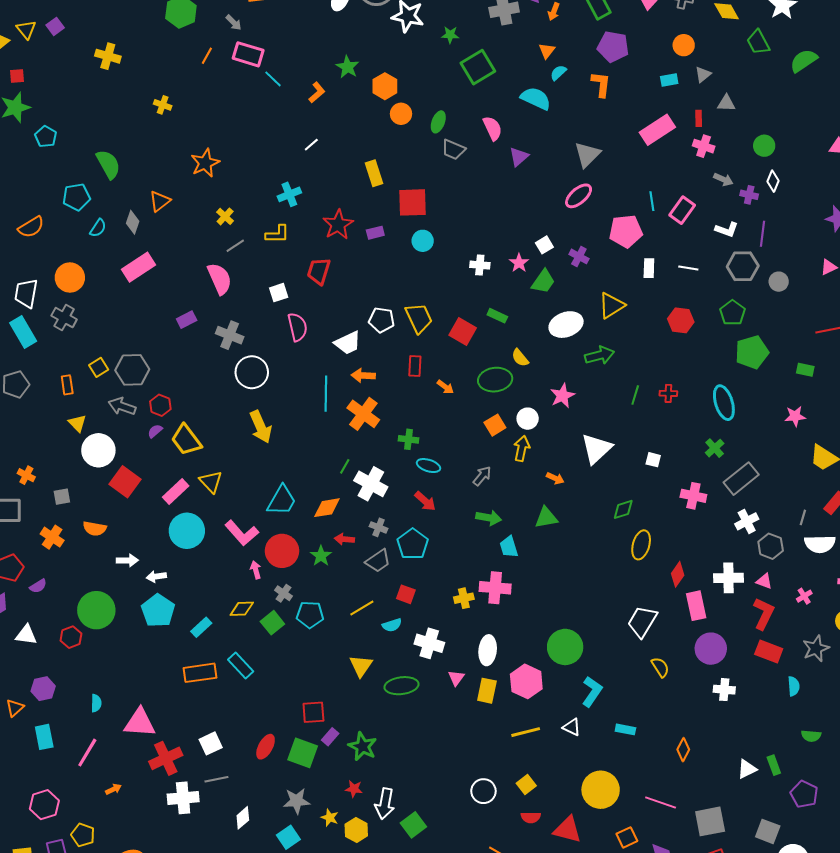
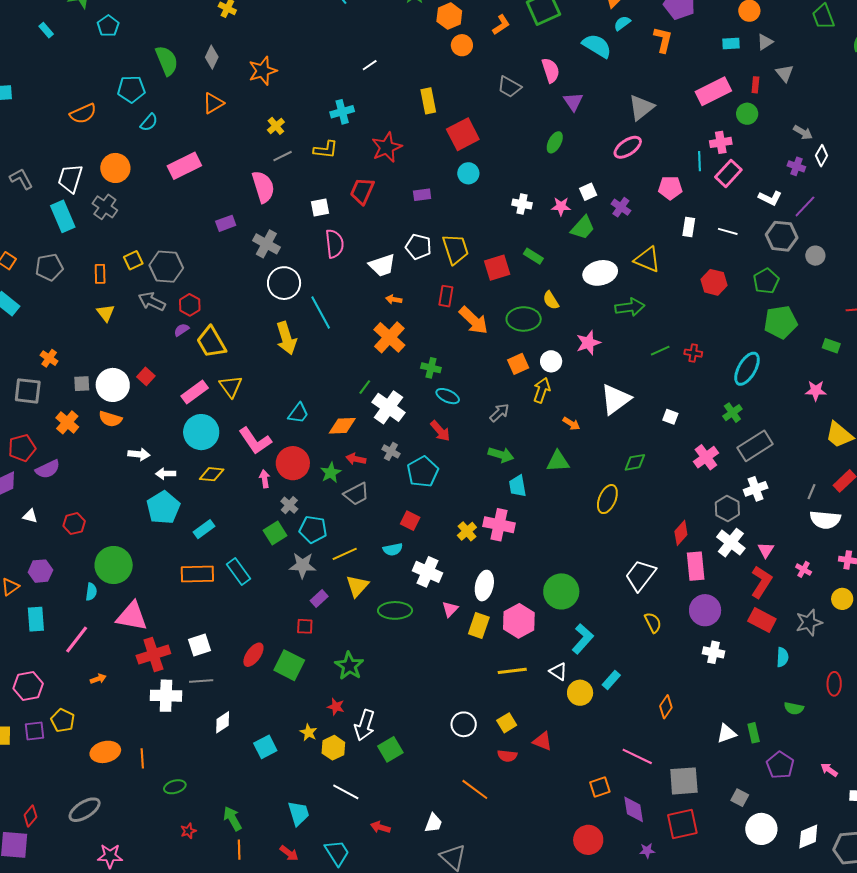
orange L-shape: (317, 92) -> (501, 25), moved
gray triangle: (726, 103) -> (785, 73), turned 42
green ellipse: (438, 122) -> (555, 142), moved
pink cross: (704, 146) -> (721, 142), moved, turned -35
green circle: (764, 146) -> (747, 114), moved
purple triangle: (519, 157) -> (573, 102), turned -30
gray arrow: (723, 179) -> (803, 132), moved
red square: (413, 202) -> (463, 134), turned -32
gray diamond: (133, 222) -> (212, 57), moved
pink pentagon: (626, 231) -> (670, 188), size x0.7
purple rectangle: (375, 233) -> (422, 195), moved
purple line: (762, 234) -> (805, 206), turned 30
pink star: (519, 263) -> (561, 206), turned 30
yellow triangle: (611, 306) -> (647, 260), turned 48
red square: (463, 332) -> (497, 268), turned 36
orange arrow: (363, 375) -> (394, 299), size x0.7
orange arrow: (445, 387) -> (474, 320), size x1.8
cyan line: (326, 394) -> (321, 313), moved, turned -36
green line: (635, 395) -> (660, 351), turned 42
cyan ellipse: (724, 403) -> (747, 369), turned 40
white circle: (98, 450) -> (113, 385), moved
red square: (125, 482) -> (146, 376), size x0.6
pink cross: (693, 496) -> (706, 457), turned 35
cyan trapezoid: (282, 500) -> (298, 413), size x0.7
yellow ellipse: (641, 545) -> (607, 499), moved
gray hexagon: (771, 546) -> (727, 508), moved
gray trapezoid: (378, 561) -> (356, 494), moved
white cross: (729, 578) -> (731, 543), turned 32
pink triangle: (764, 581) -> (766, 550), turned 36
purple semicircle: (38, 586) -> (48, 469), size x1.4
pink cross: (804, 596) -> (804, 569), turned -35
yellow cross: (464, 598) -> (467, 531), turned -36
yellow line: (362, 608) -> (345, 554), moved
yellow diamond: (242, 609) -> (212, 474), moved
green circle: (96, 610) -> (114, 565), moved
white triangle: (26, 635) -> (30, 516), size x0.7
red square: (313, 712) -> (305, 626), size x0.7
cyan rectangle: (625, 729) -> (611, 680), turned -66
purple rectangle: (330, 737) -> (319, 599), moved
yellow circle: (601, 790) -> (580, 693), moved, size x0.7
gray star: (297, 801) -> (303, 565), moved
red triangle: (567, 830) -> (542, 741), moved, size x0.7
gray square: (768, 831) -> (740, 798), size x0.7

